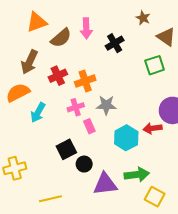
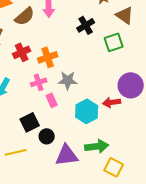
black cross: (115, 43) -> (86, 25), moved
yellow line: (50, 199) -> (16, 152), moved

